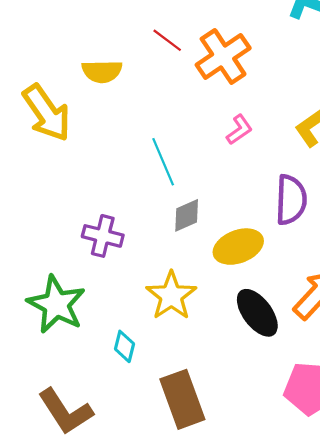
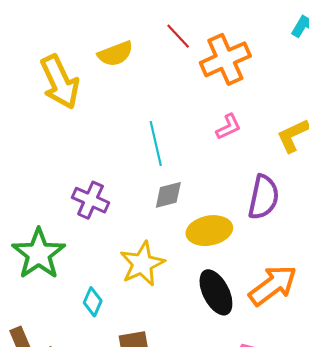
yellow semicircle: (102, 71) -> (115, 54), turned -30

